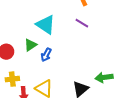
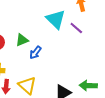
cyan triangle: (46, 25) -> (56, 19), moved

